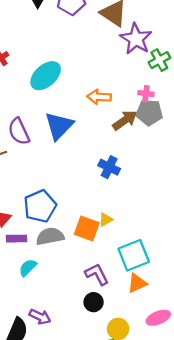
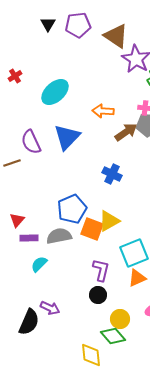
blue pentagon: (40, 206) -> (72, 209), moved
yellow triangle: (106, 220) -> (109, 221), size x1.6
purple L-shape: (97, 274) -> (101, 270), turned 40

